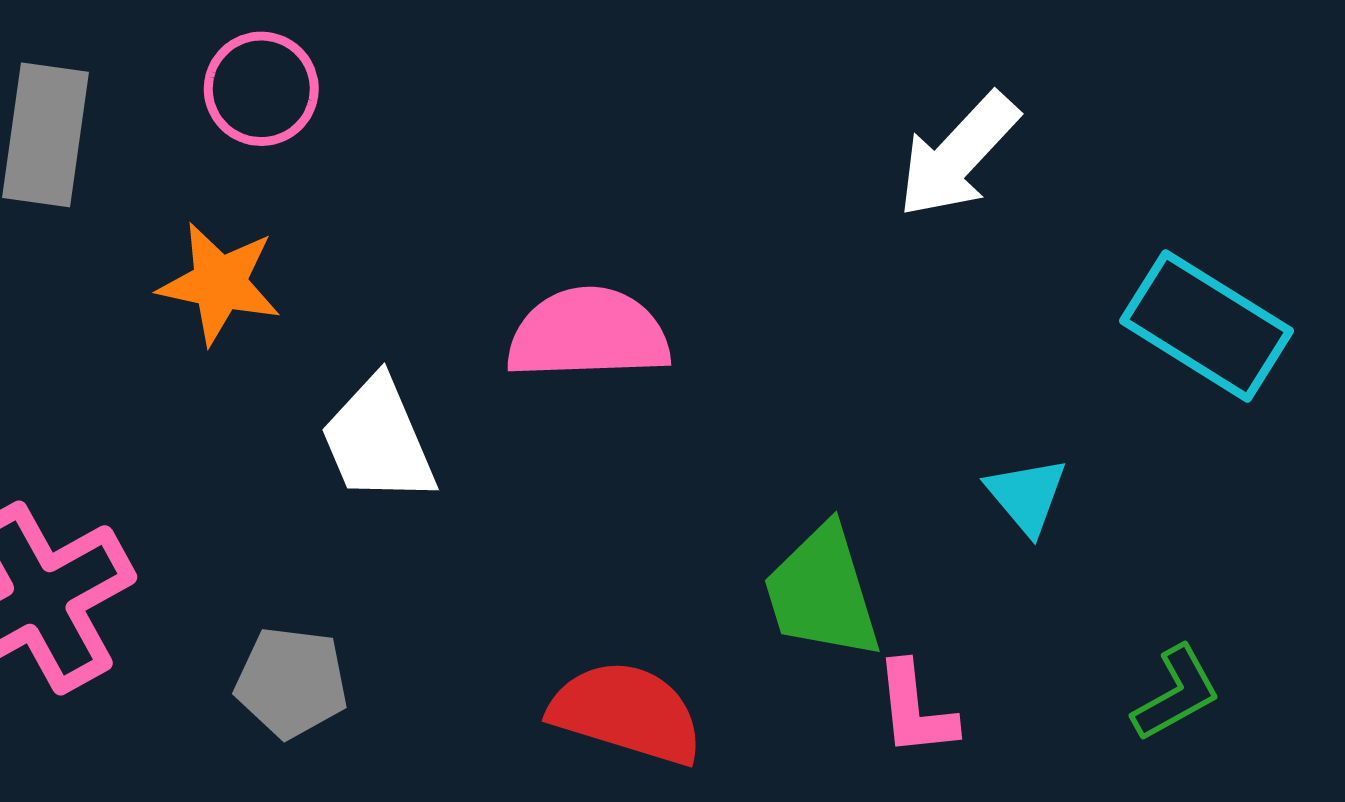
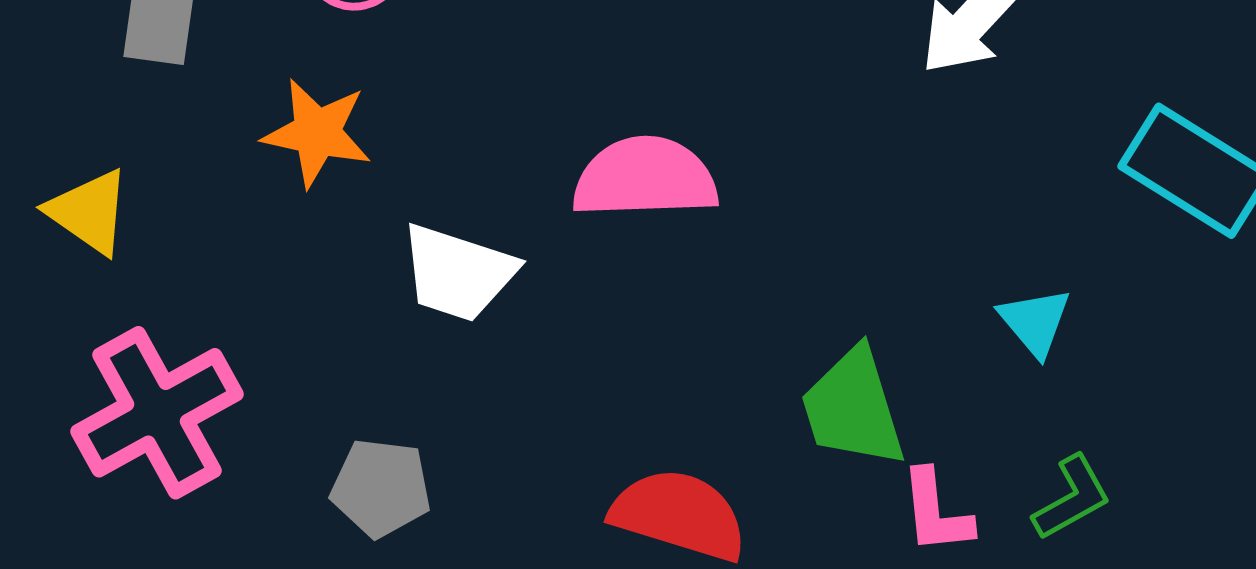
white trapezoid: (378, 441) -> (458, 273), turned -49
green L-shape: (1176, 694) -> (1072, 498), moved

